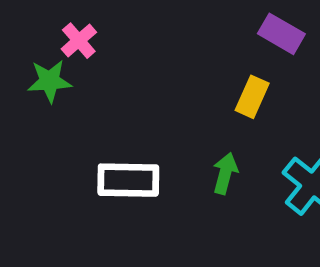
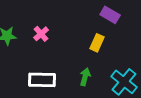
pink cross: (79, 41) -> (41, 34), moved

